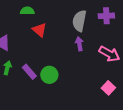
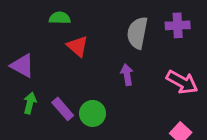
purple arrow: (79, 44) -> (127, 75), moved

